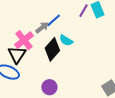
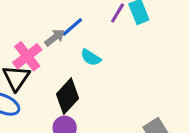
black diamond: (52, 49) -> (68, 96), moved

